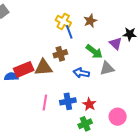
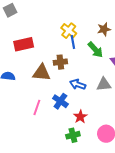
brown star: (90, 21) -> (104, 29), moved
green arrow: (94, 52) -> (95, 50), moved
red rectangle: (24, 69) -> (24, 44), moved
blue cross: (68, 101) -> (60, 101), moved, turned 35

